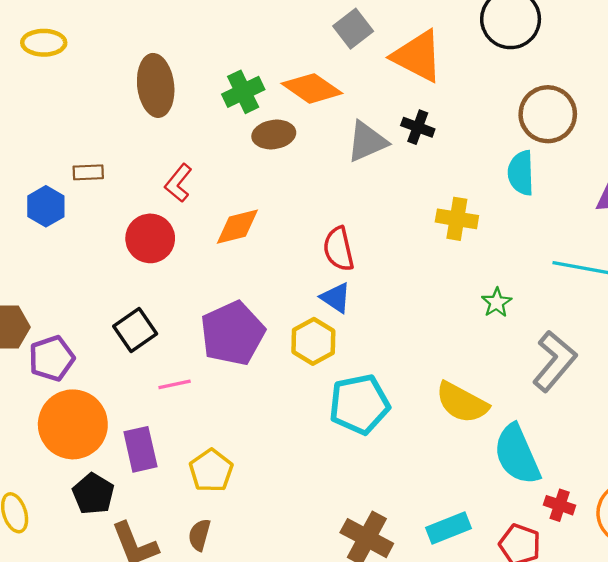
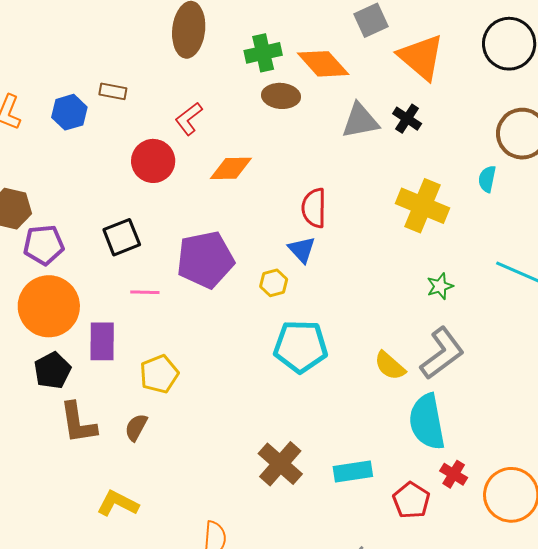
cyan semicircle: (521, 173) -> (487, 179), size x0.7
yellow cross: (457, 219) -> (422, 206), size x1.4
yellow hexagon: (313, 341) -> (274, 283), size x0.7
gray L-shape: (554, 361) -> (442, 353), moved
yellow semicircle: (462, 403) -> (390, 366), size x0.7

